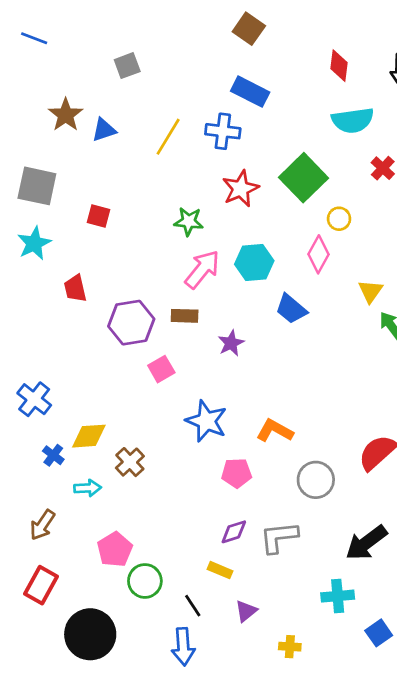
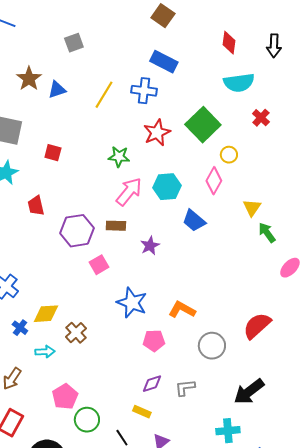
gray L-shape: (279, 537) -> (185, 388), size x0.7

